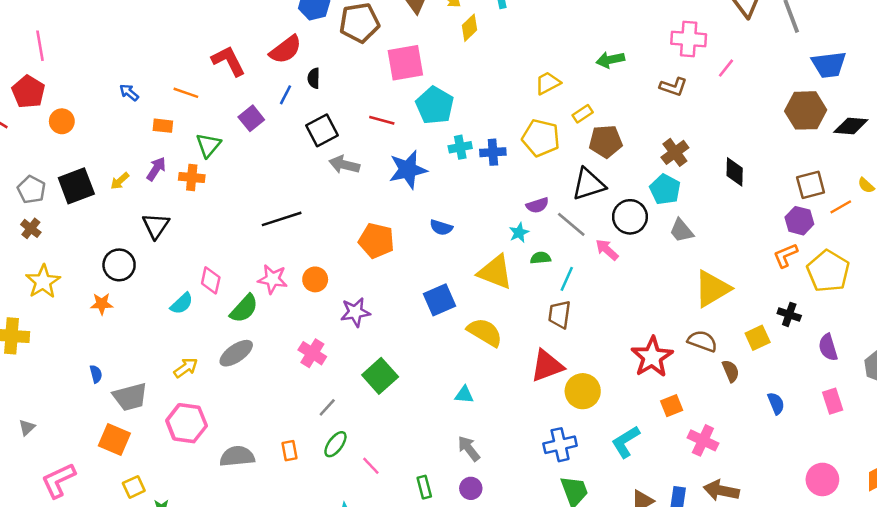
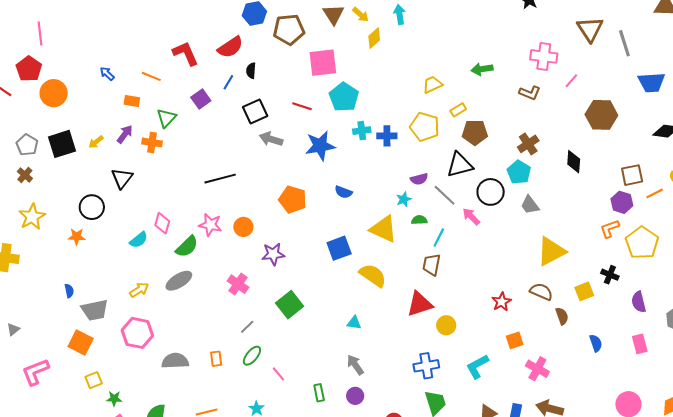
brown hexagon: (806, 110) -> (601, 115), moved
orange circle: (62, 121) -> (54, 93), size x1.4
red star: (652, 357) -> (502, 302), size x0.6
yellow circle: (583, 391) -> (446, 325), size x0.7

